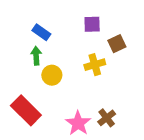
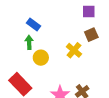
purple square: (92, 24) -> (89, 12), moved
yellow cross: (95, 65) -> (74, 50), turned -35

